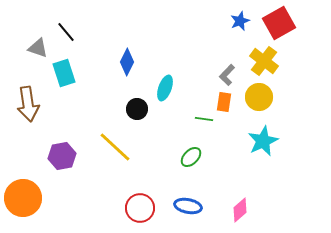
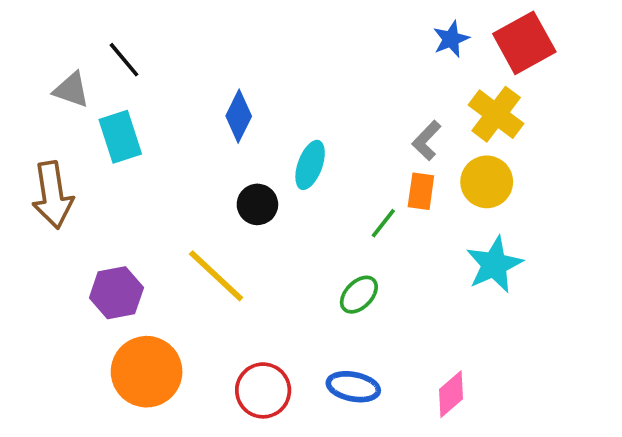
green line: (204, 119) -> (383, 223), turned -60
orange circle: (23, 198) -> (147, 372), moved

